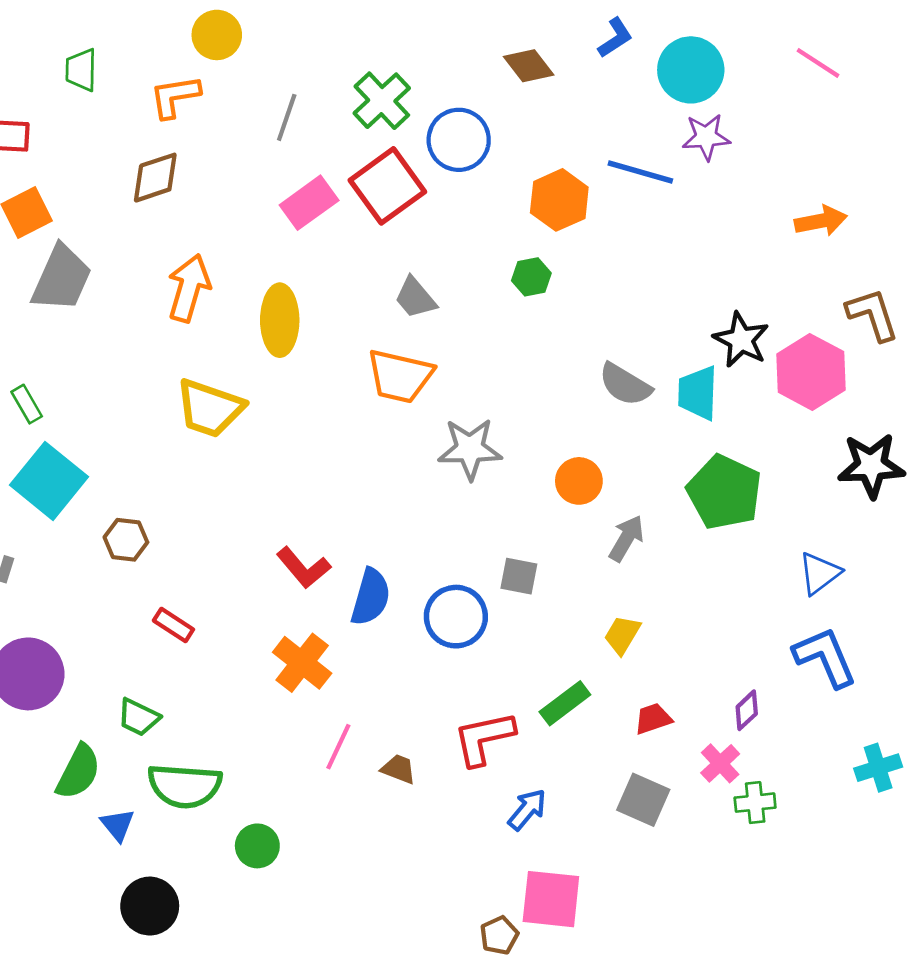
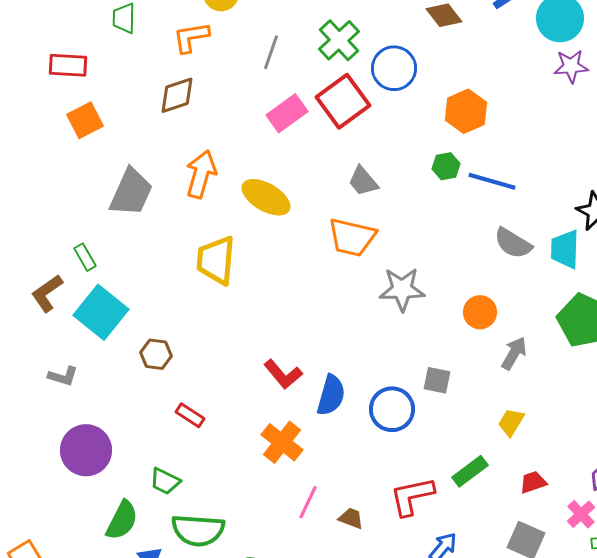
blue line: (640, 172) -> (492, 181), moved
gray trapezoid: (62, 278) -> (131, 192), moved
yellow ellipse: (280, 320) -> (266, 197), turned -60
yellow trapezoid: (210, 408) -> (216, 260), turned 76

